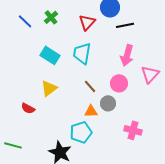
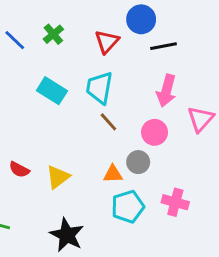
brown line: (90, 86) -> (108, 122), moved
yellow triangle: (49, 88) -> (58, 177), moved
cyan pentagon: (81, 132) -> (128, 207), moved

